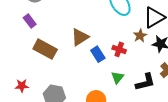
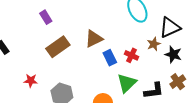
brown rectangle: (45, 49) -> (58, 47), turned -70
green triangle: (117, 77) -> (127, 83), size x1.5

